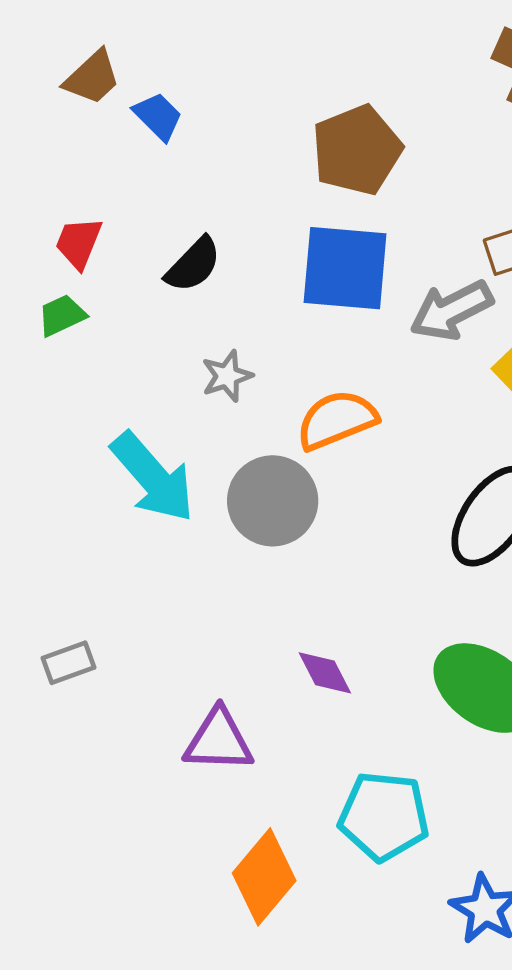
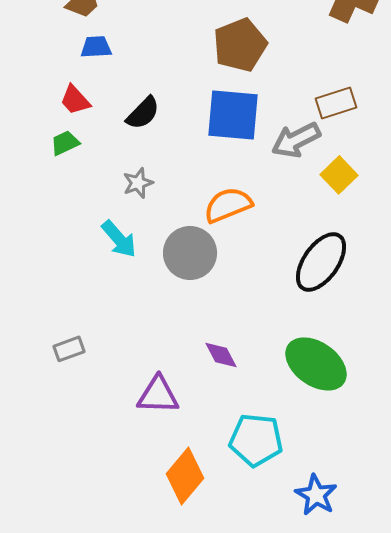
blue trapezoid: (158, 116) -> (96, 47), moved, turned -48
red trapezoid: (79, 243) -> (75, 100), turned -64
gray star: (227, 376) -> (138, 183), moved
cyan arrow: (153, 477) -> (119, 239), size x0.7

